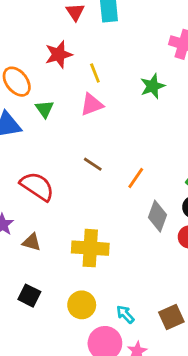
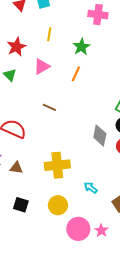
red star: (59, 54) -> (16, 47), moved
yellow line: (95, 73) -> (49, 34), moved, turned 40
orange line: (136, 178) -> (76, 74), moved
cyan arrow: (125, 314) -> (91, 188), moved

